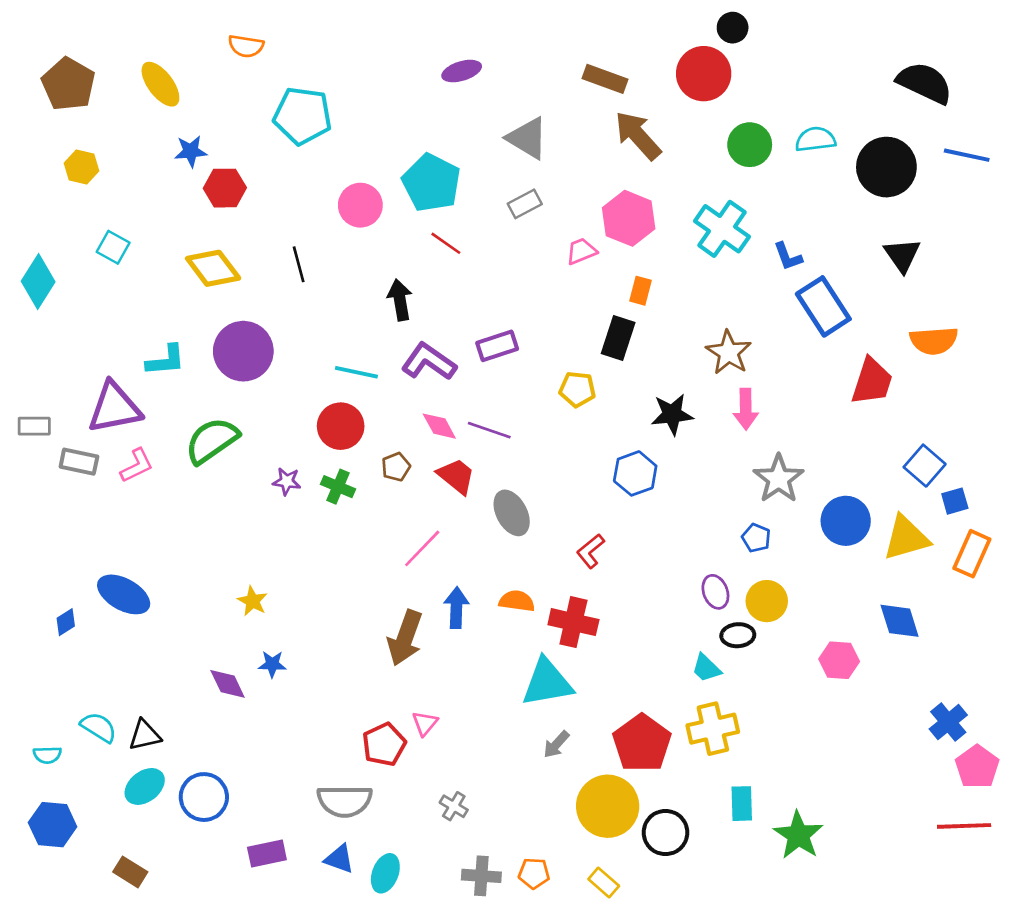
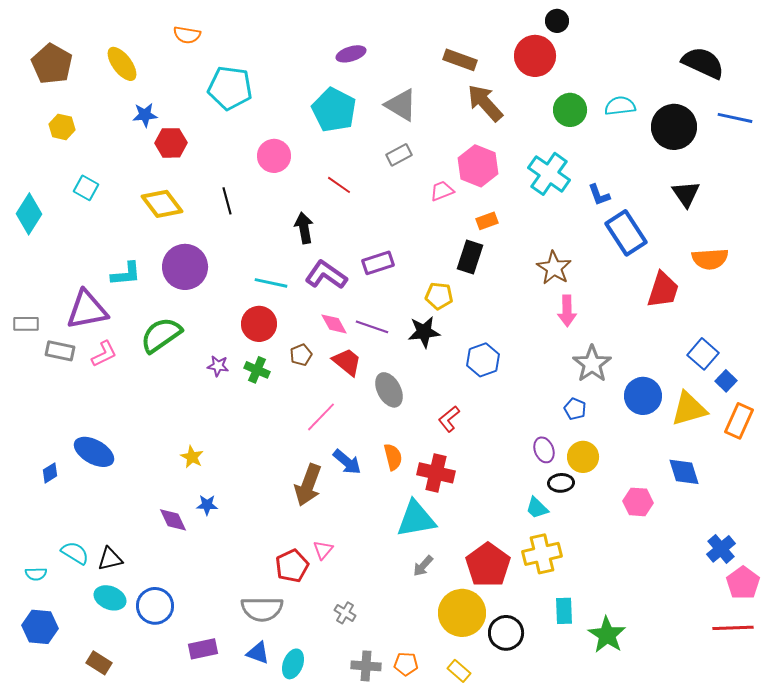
cyan pentagon: (431, 183) -> (334, 110), moved
orange rectangle: (640, 291) -> (487, 221), turned 55
black star: (672, 414) -> (424, 332), moved
blue square: (955, 501) -> (726, 381), turned -30
orange semicircle: (517, 601) -> (393, 457), turned 68
blue arrow: (456, 608) -> (347, 462), turned 128
cyan ellipse: (145, 786) -> (110, 598), turned 60

